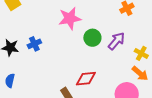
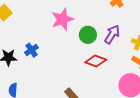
red diamond: (86, 79) -> (96, 61), moved, turned 35

